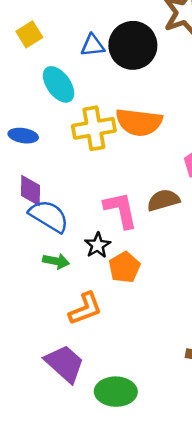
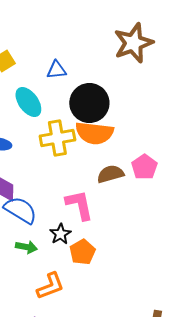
black circle: (133, 45) -> (89, 103), moved
brown semicircle: (163, 200) -> (110, 174), moved

